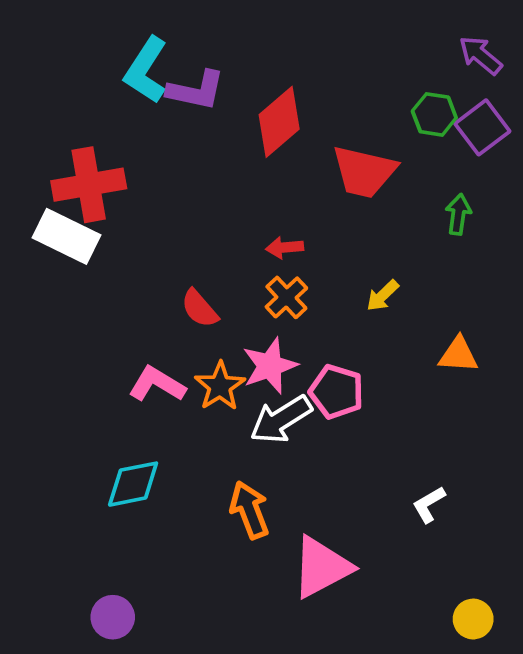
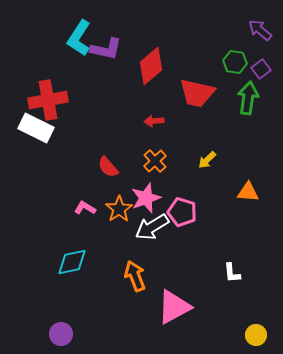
purple square: (482, 127) -> (261, 69), size x0.7
green arrow: (458, 214) -> (248, 98), moved, size x1.5
red arrow: (285, 248) -> (154, 121), moved
pink L-shape: (157, 384) -> (85, 208), size x0.7
white L-shape: (429, 504) -> (232, 273), turned -65

